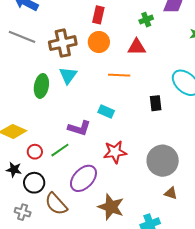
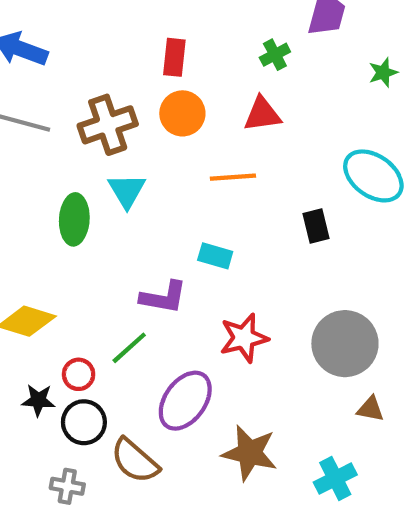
red circle: (35, 152) -> (79, 374), moved

